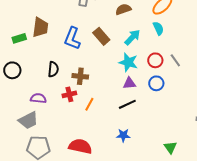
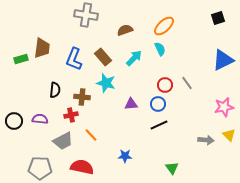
red circle: (155, 60) -> (165, 85), moved
gray line: (175, 60) -> (187, 83), moved
cyan star: (128, 62) -> (106, 83), moved
black circle: (12, 70) -> (14, 121), moved
orange line: (89, 104) -> (91, 135), moved, turned -72
black line: (127, 104) -> (159, 125), moved
gray trapezoid: (28, 120) -> (63, 141), moved

